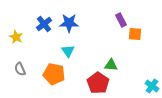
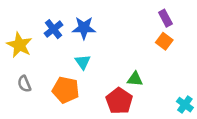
purple rectangle: (121, 20) -> (165, 18), moved
orange square: (135, 34) -> (164, 41), turned 32
yellow star: (16, 37) -> (19, 45), size x1.5

